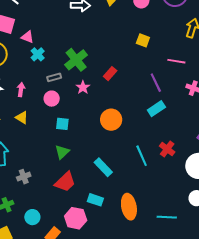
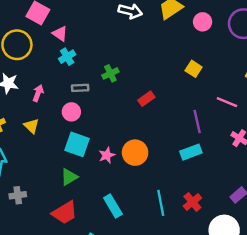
green cross: (76, 60) -> (110, 73), size x0.6
pink star: (83, 87) -> (107, 155), moved
cyan square: (62, 124) -> (77, 144), size x1.5

